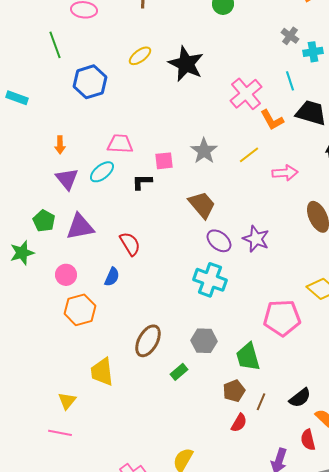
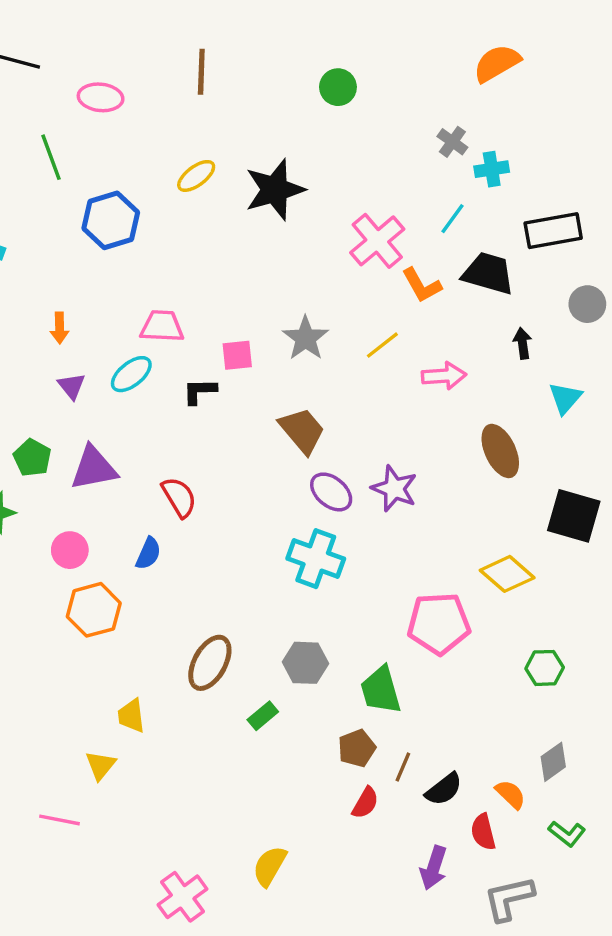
black star: (186, 64) -> (275, 190), turned 30
cyan line: (290, 81) -> (452, 219), turned 54
purple triangle: (67, 179) -> (71, 386), size x0.7
yellow trapezoid: (102, 372) -> (131, 716), size x0.7
black semicircle: (300, 398) -> (444, 789), moved
yellow triangle: (67, 401) -> (101, 765), moved

